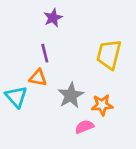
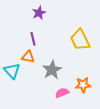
yellow trapezoid: (109, 55) -> (80, 40), turned -40
orange star: (102, 105) -> (83, 85), moved

